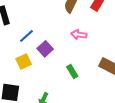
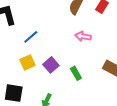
purple square: (45, 49) -> (51, 65), moved

